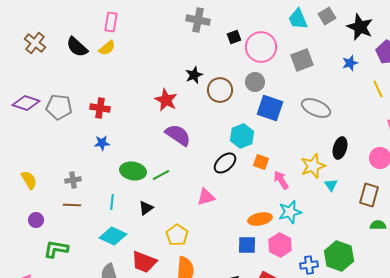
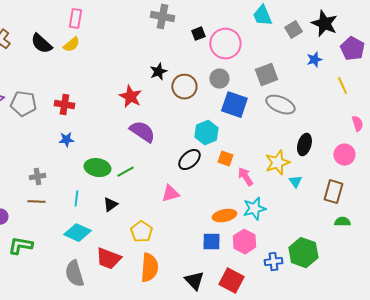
gray square: (327, 16) -> (293, 30), moved
gray square: (302, 60) -> (266, 75), moved

